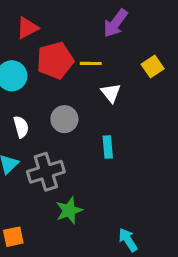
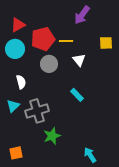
red triangle: (27, 28) -> (18, 25), moved
yellow square: (153, 67) -> (106, 43), turned 32
gray circle: (64, 119) -> (49, 64), moved
cyan rectangle: (108, 147) -> (77, 95), turned -40

